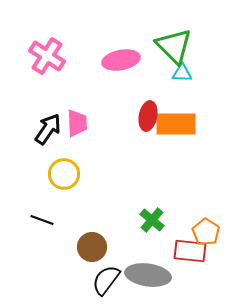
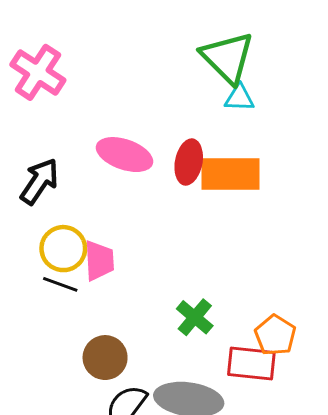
pink ellipse: (121, 60) -> (125, 155), moved, turned 30
pink trapezoid: (77, 123) -> (99, 261), moved
black line: (42, 220) -> (60, 284), moved

